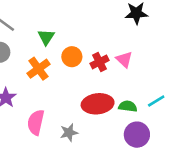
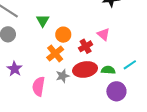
red cross: (100, 62) -> (86, 46), moved
orange cross: (38, 69) -> (55, 54), moved
gray star: (69, 133) -> (63, 76), moved

